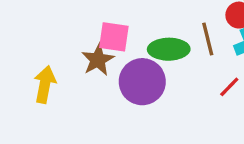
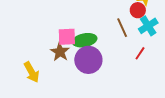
green ellipse: (169, 49) -> (85, 40), moved
yellow arrow: (45, 84) -> (32, 72), turned 150

